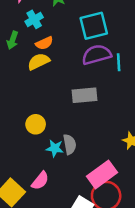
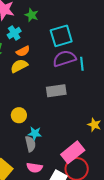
gray semicircle: (70, 144) -> (30, 144), moved
pink semicircle: (40, 181) -> (34, 168), moved, turned 63

